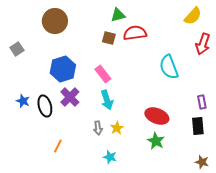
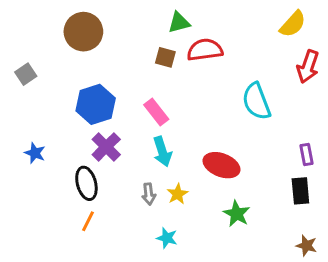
black ellipse: (45, 106) -> (86, 183), moved
red ellipse: (157, 116) -> (221, 165), moved

